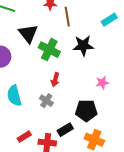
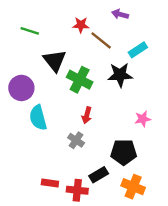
brown line: (67, 17) -> (101, 40), turned -42
cyan rectangle: (109, 20) -> (138, 50), moved
cyan semicircle: (14, 96) -> (38, 118), moved
red rectangle: (24, 137) -> (50, 183), turned 40

